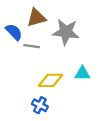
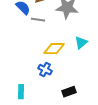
cyan triangle: (82, 73) -> (81, 43), turned -40

